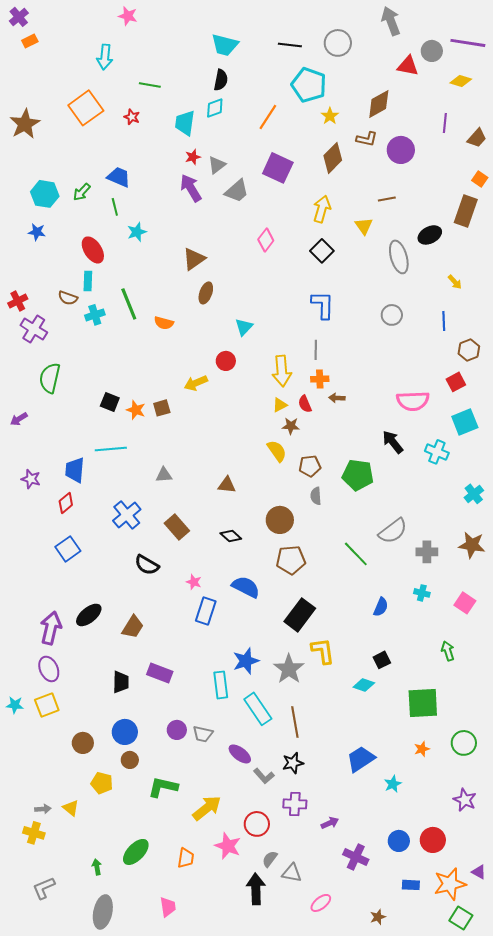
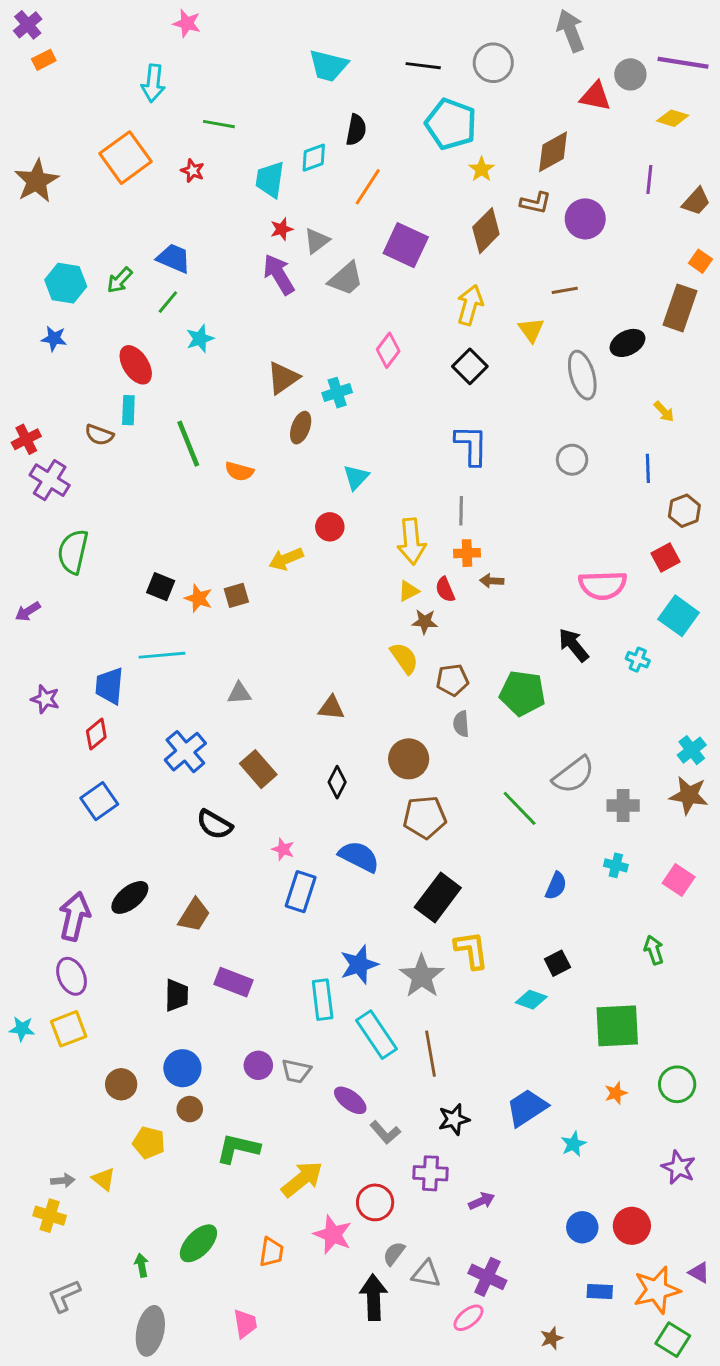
black semicircle: (221, 80) -> (356, 130), moved
orange line: (268, 117) -> (368, 187), moved
green line: (115, 207) -> (168, 302), turned 54
cyan cross: (95, 315) -> (337, 393), moved
cyan square: (465, 422) -> (679, 616), turned -32
cyan cross: (437, 452) -> (638, 660), size x0.7
cyan cross: (474, 494) -> (692, 750), moved
black diamond: (231, 536) -> (337, 782), turned 75
black star: (293, 763) -> (454, 1119), moved
purple cross: (356, 857) -> (487, 1277), moved

